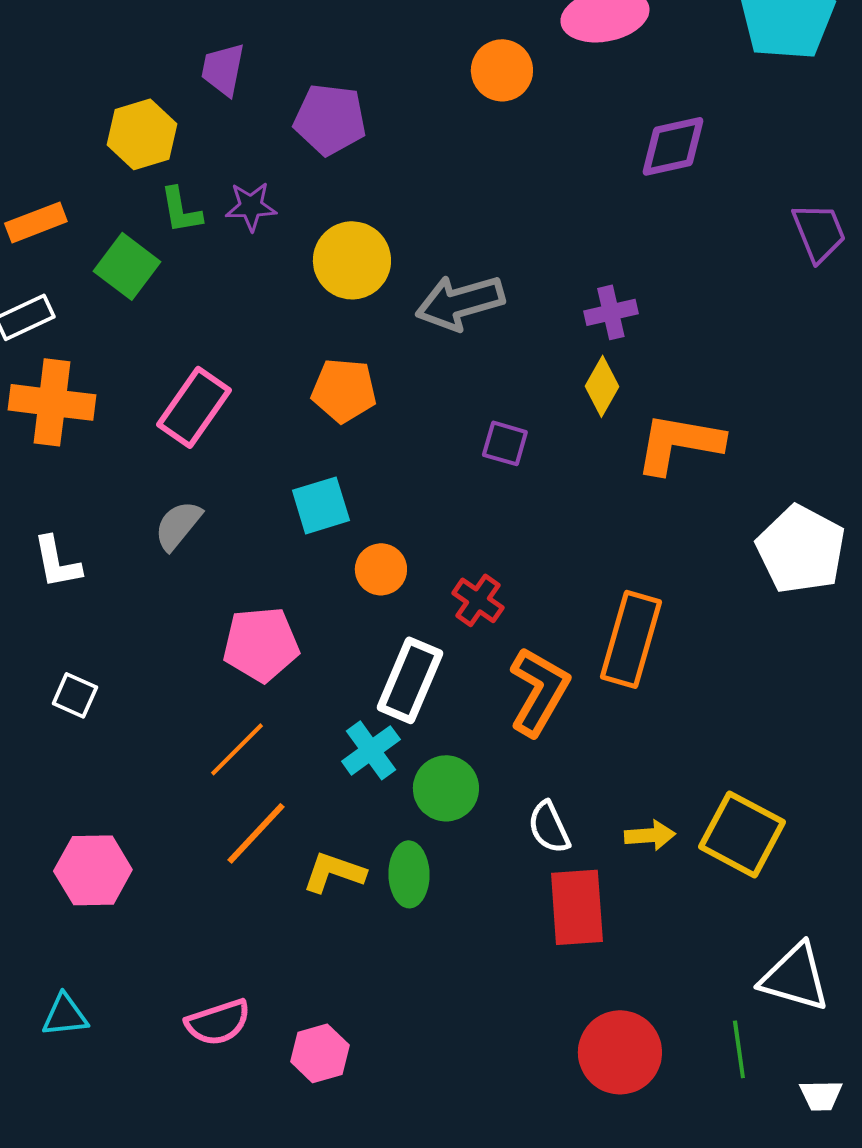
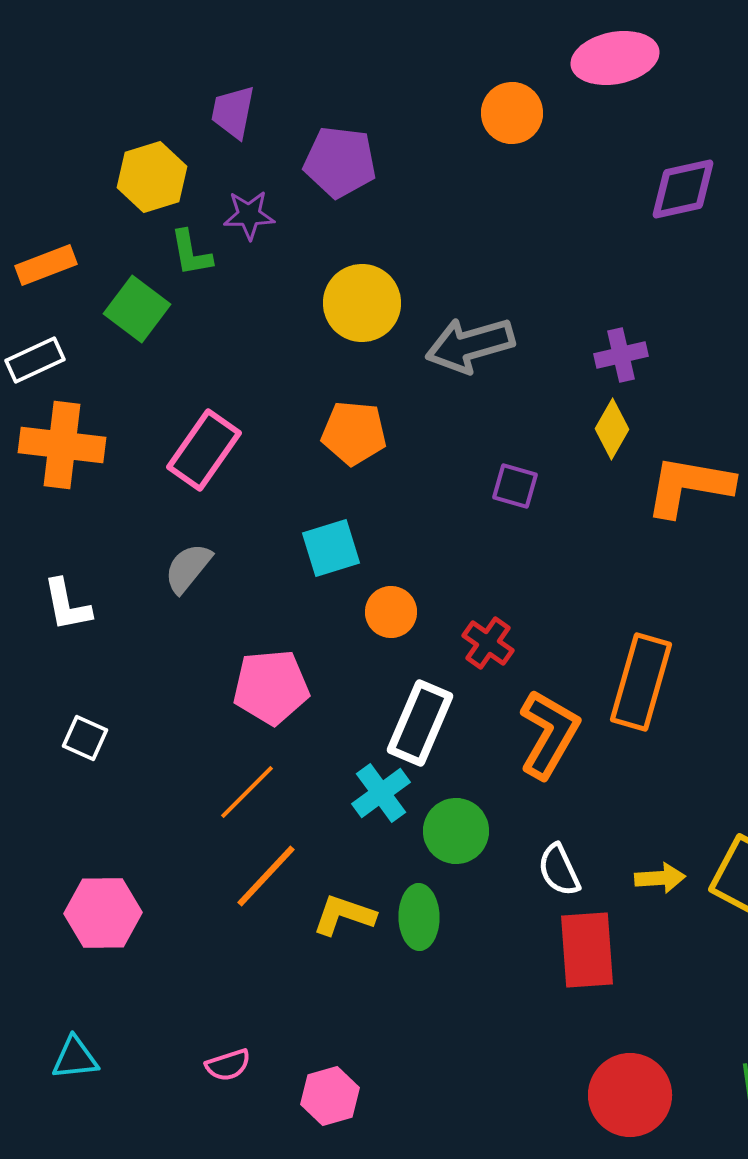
purple star: (251, 206) -> (249, 215), moved
pink semicircle: (218, 1022) -> (228, 1065), size x0.7

